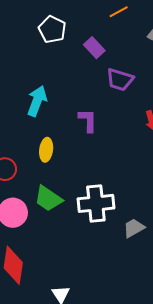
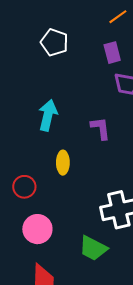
purple rectangle: (94, 48) -> (112, 53), moved, turned 35
green trapezoid: (48, 199) -> (93, 248), moved

